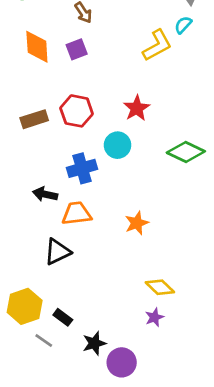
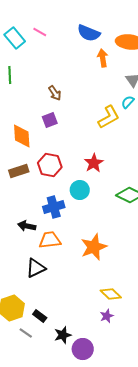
orange diamond: (37, 47) -> (22, 136), moved
orange star: (137, 223) -> (94, 247), size x1.5

